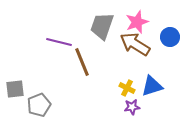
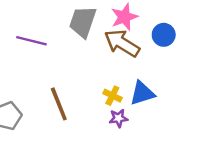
brown line: (82, 62) -> (59, 104), moved

